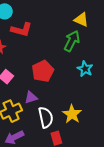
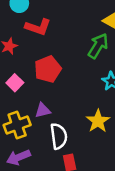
red pentagon: (43, 71) -> (48, 69), moved
yellow star: (72, 114) -> (98, 121), moved

